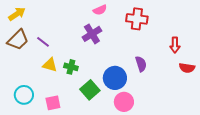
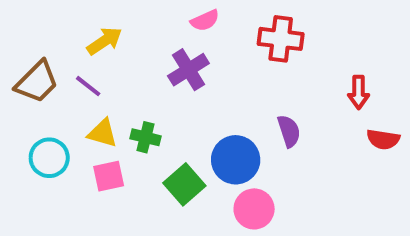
yellow arrow: (17, 14) -> (104, 41), moved
cyan circle: (24, 95) -> (49, 158), moved
pink square: (53, 103) -> (109, 176), moved

